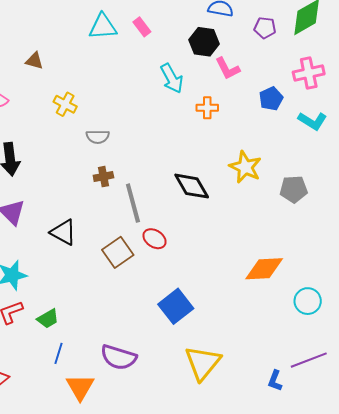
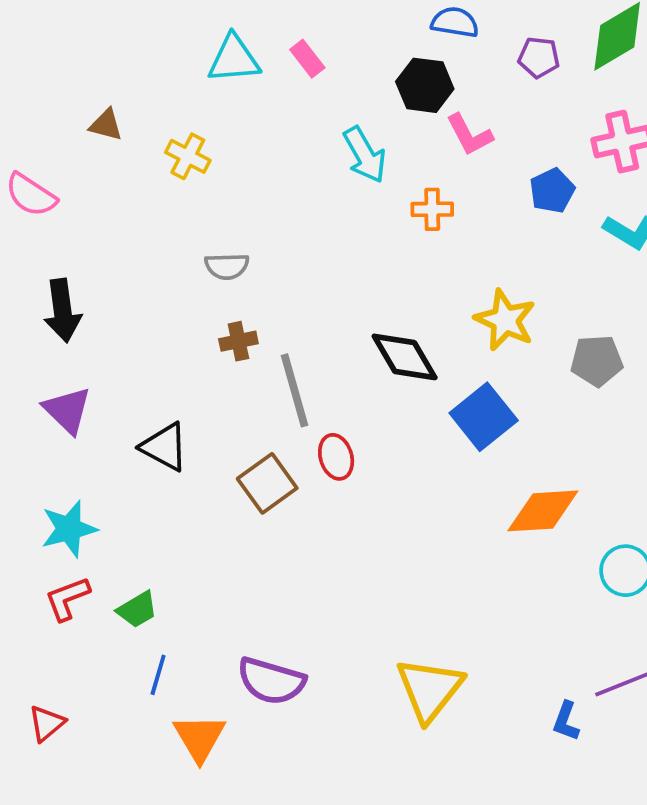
yellow cross: (65, 104) -> (188, 156), moved
red ellipse: (155, 239) -> (336, 457), turned 40
blue square: (176, 306) -> (484, 417), moved

